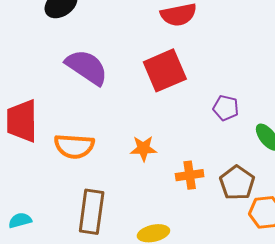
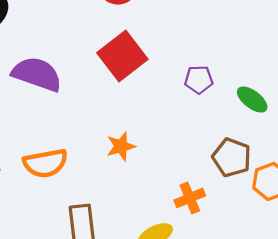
orange cross: (190, 175) -> (190, 198), moved

